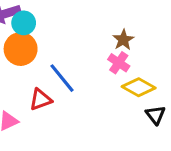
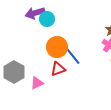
orange circle: (21, 49) -> (57, 47), moved

